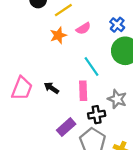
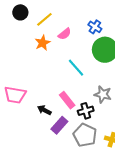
pink trapezoid: (22, 88) -> (15, 95), turned 85
black arrow: (51, 88) -> (44, 110), moved
pink rectangle: (83, 91) -> (67, 100), moved, turned -30

